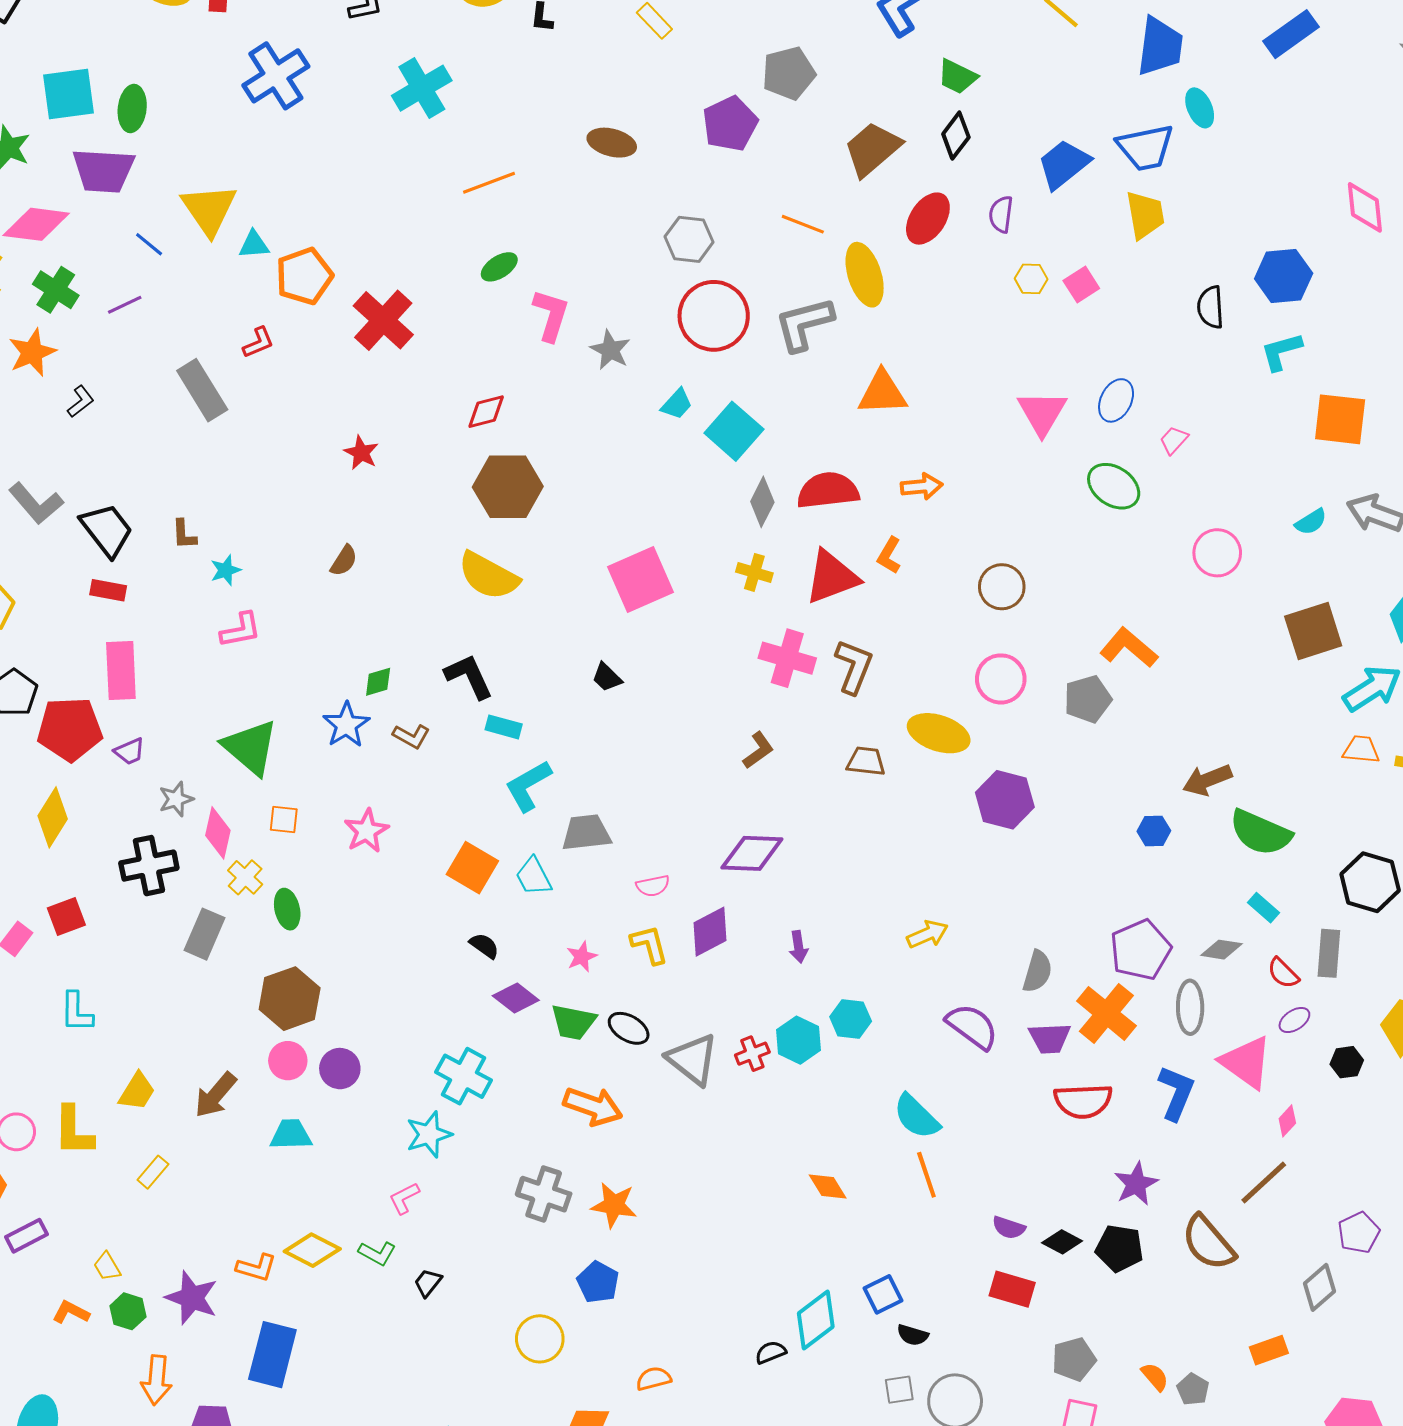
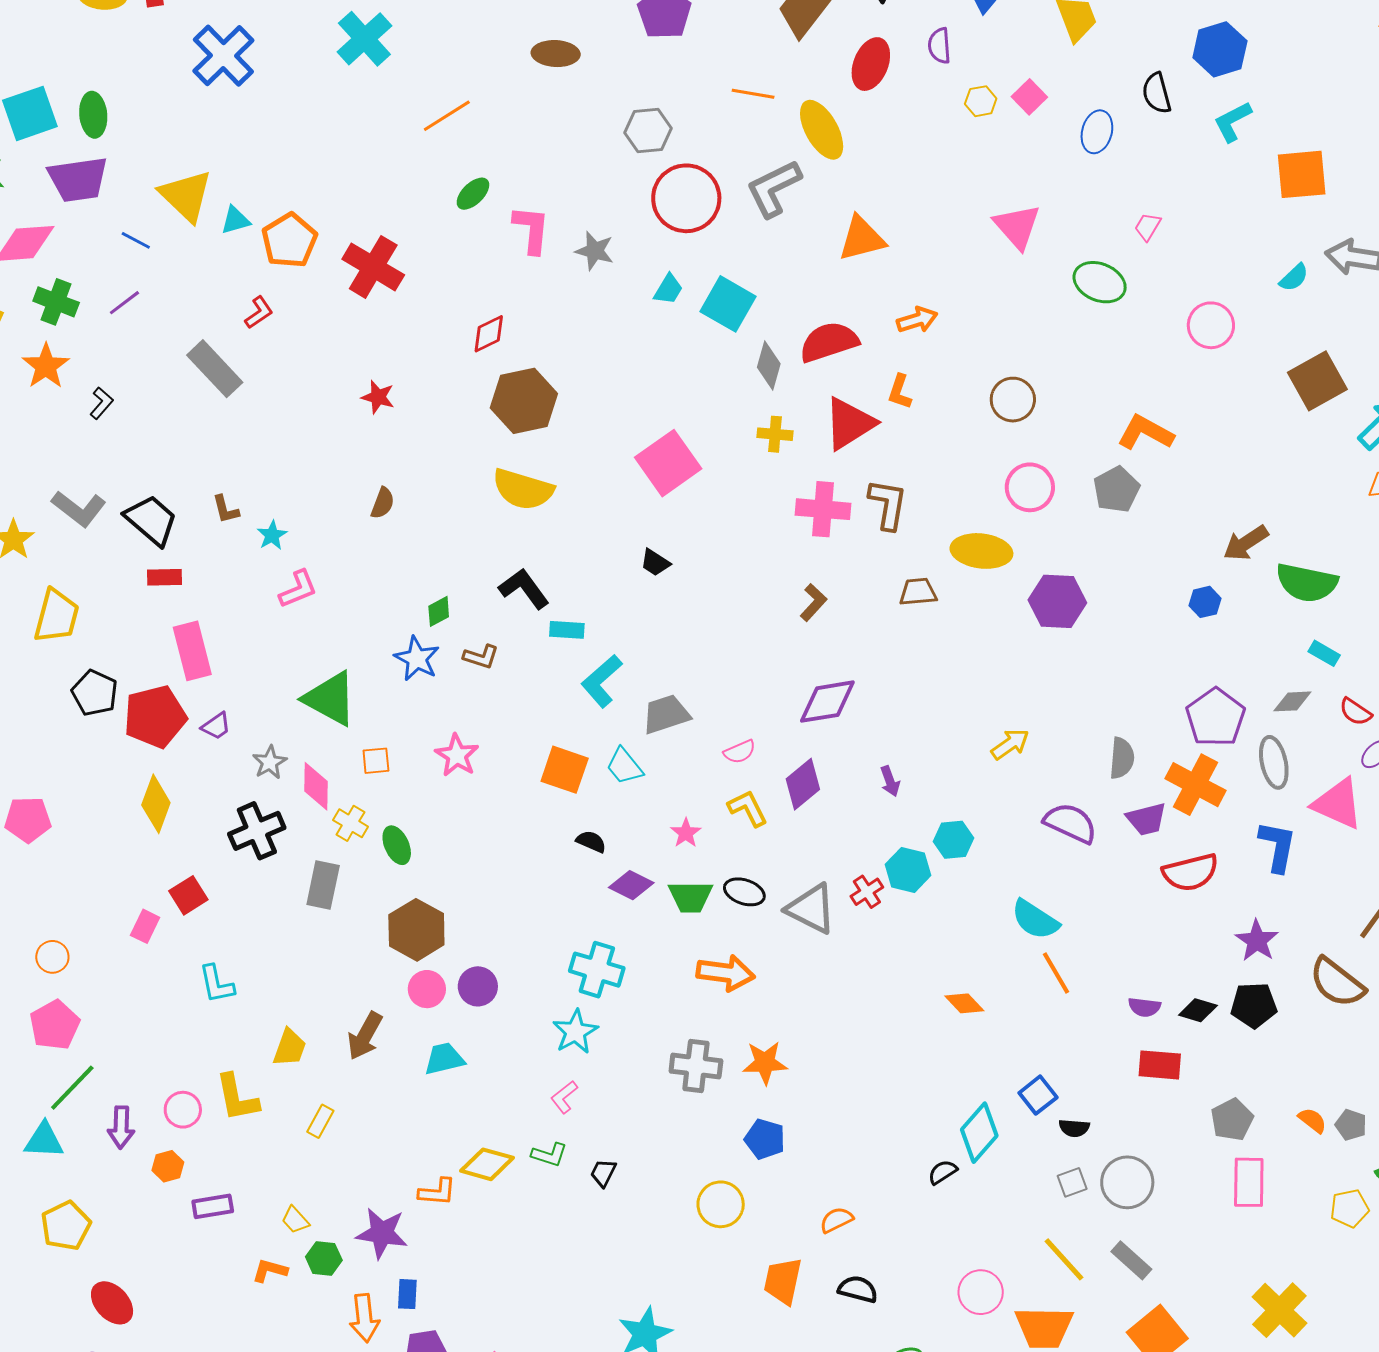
blue ellipse: (1116, 400) -> (1097, 132), moved
purple rectangle: (26, 1236) -> (213, 1206), turned 30
blue rectangle: (272, 1355) -> (407, 1294), moved, size x0.5

